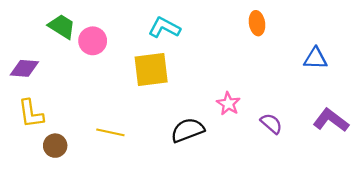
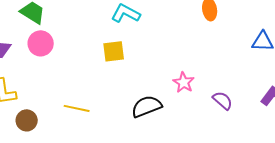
pink circle: (93, 41) -> (41, 43), moved
yellow square: (151, 69) -> (114, 51), size x0.7

